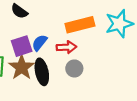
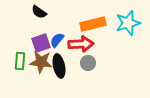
red arrow: (66, 47) -> (81, 44), size x1.4
brown star: (22, 67) -> (41, 62), turned -30

